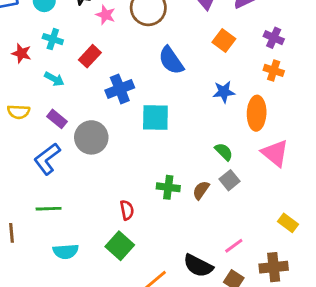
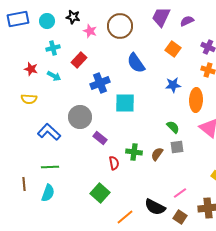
cyan cross: (53, 39) -> (53, 48), turned -32
red star: (21, 53) -> (31, 69), moved
purple rectangle: (57, 119) -> (100, 138), moved
blue L-shape: (47, 159) -> (49, 132), turned 80
gray square: (230, 180) -> (177, 147), turned 32
red semicircle: (127, 210) -> (114, 163), moved
cyan semicircle: (66, 251) -> (48, 193), moved, turned -66

